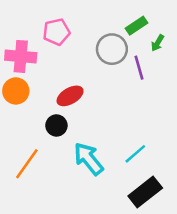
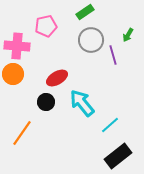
green rectangle: (137, 26) -> (85, 12), moved
cyan arrow: (88, 159) -> (82, 103), moved

